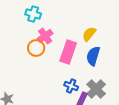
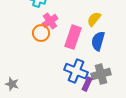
blue cross: (71, 86) -> (76, 71), size x1.6
gray cross: (96, 89) -> (101, 74), turned 30

